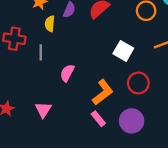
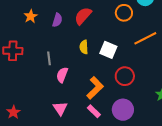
yellow semicircle: (50, 24) -> (84, 47), moved
gray line: (41, 52) -> (49, 58), moved
pink triangle: (43, 110) -> (60, 108), moved

